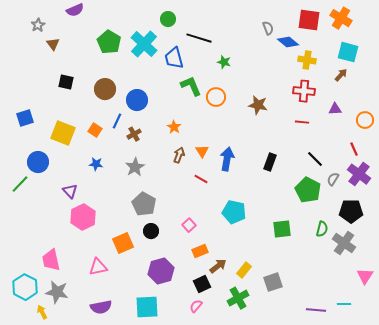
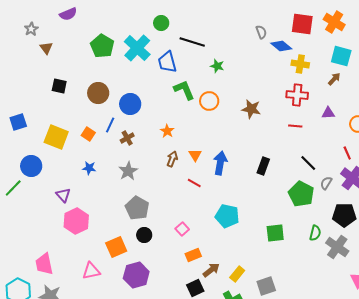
purple hexagon: (161, 271) -> (136, 275), moved

